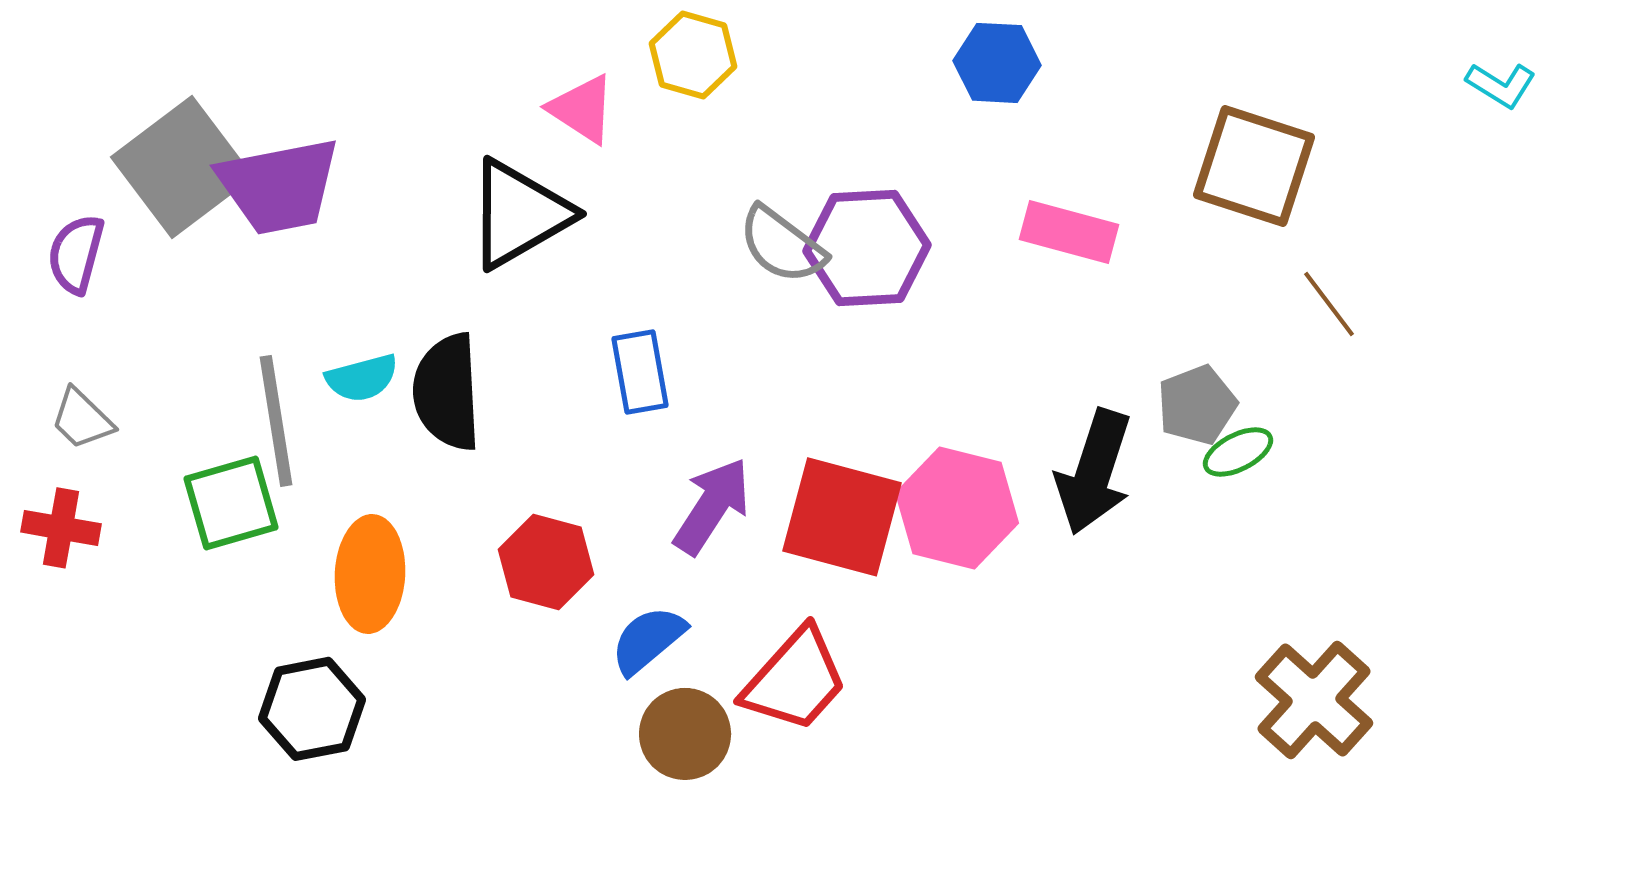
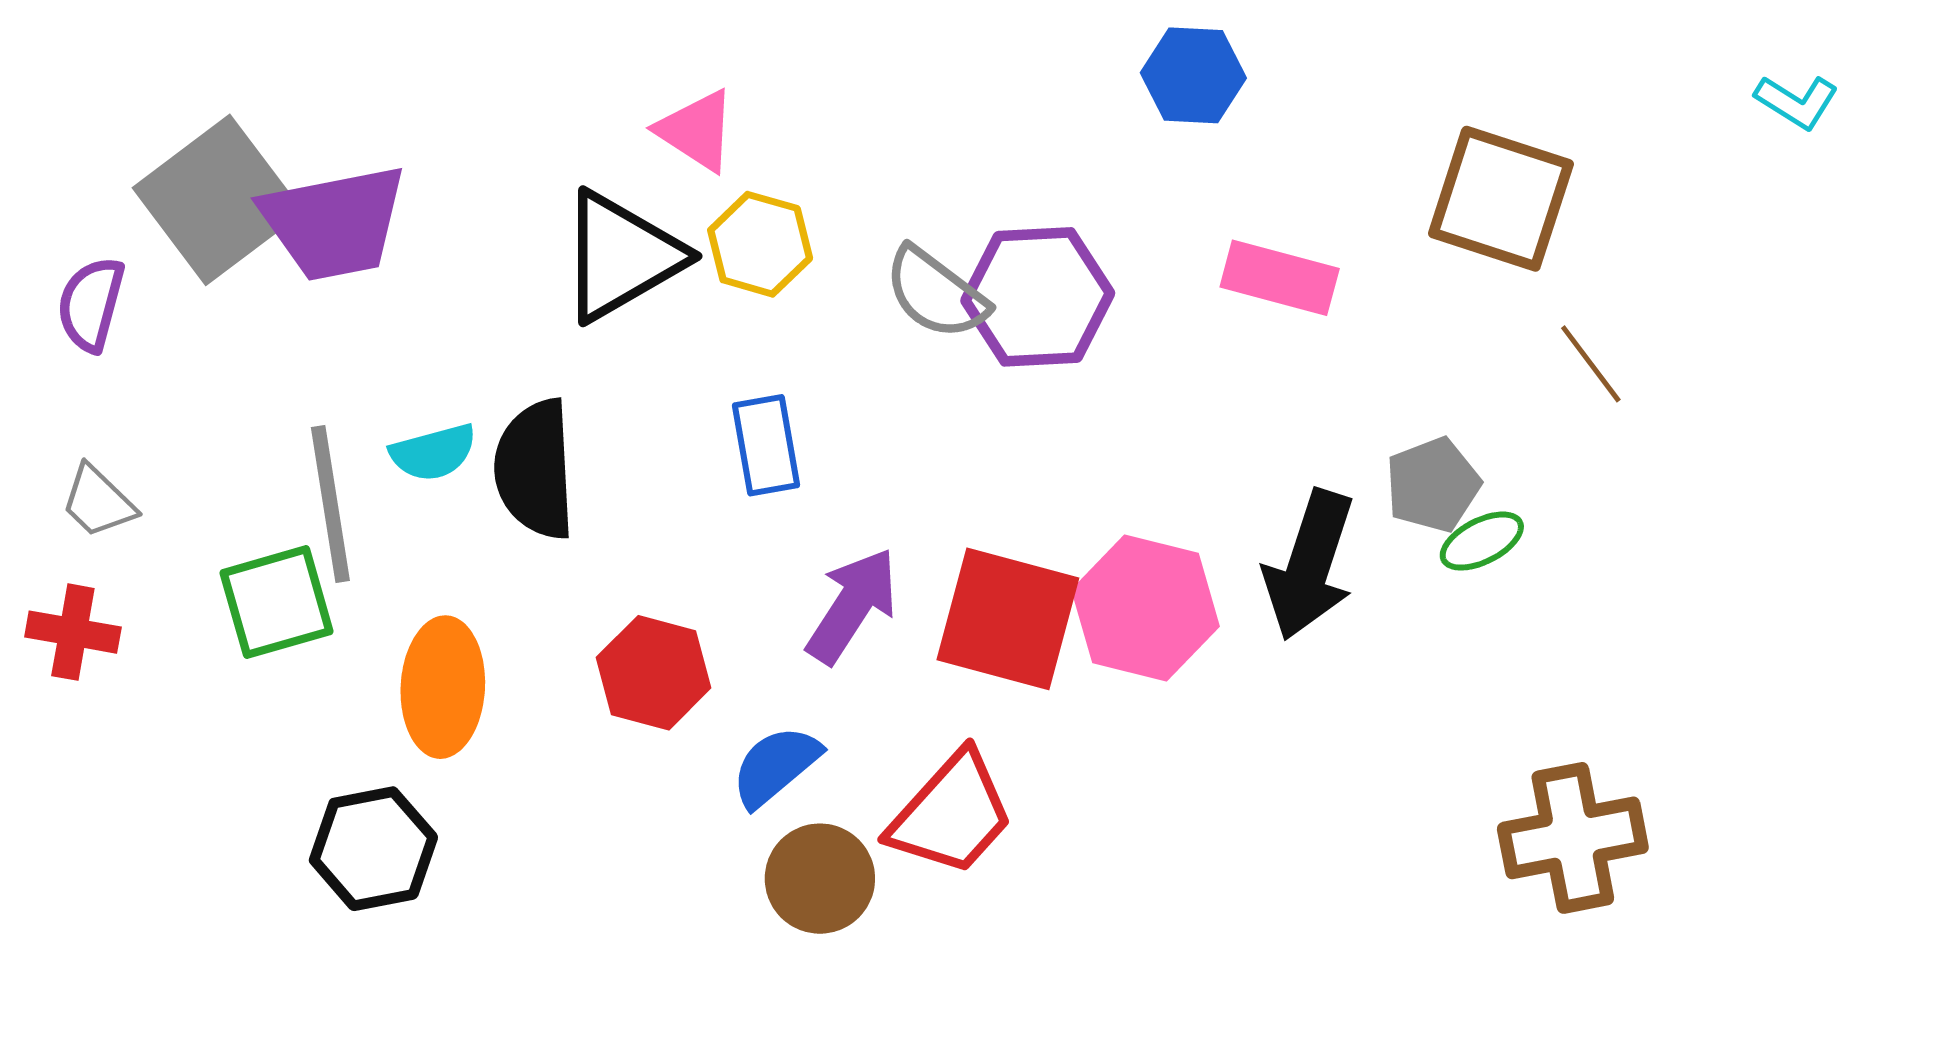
yellow hexagon: (693, 55) -> (760, 244), moved
brown cross: (1314, 700) -> (1573, 838), turned 37

